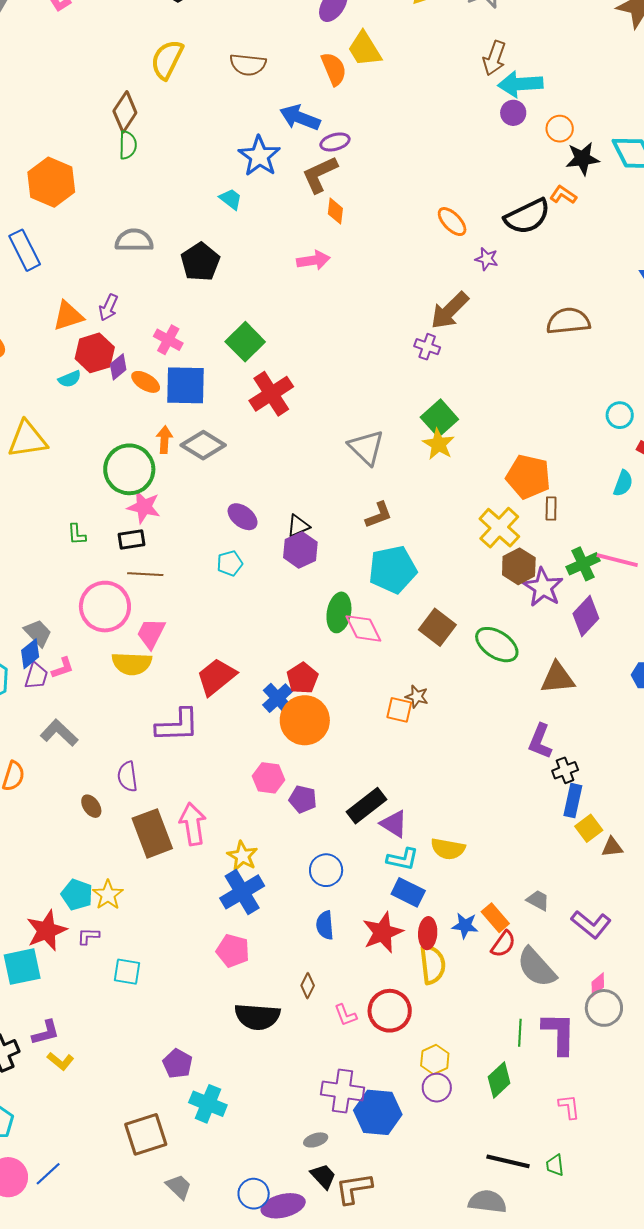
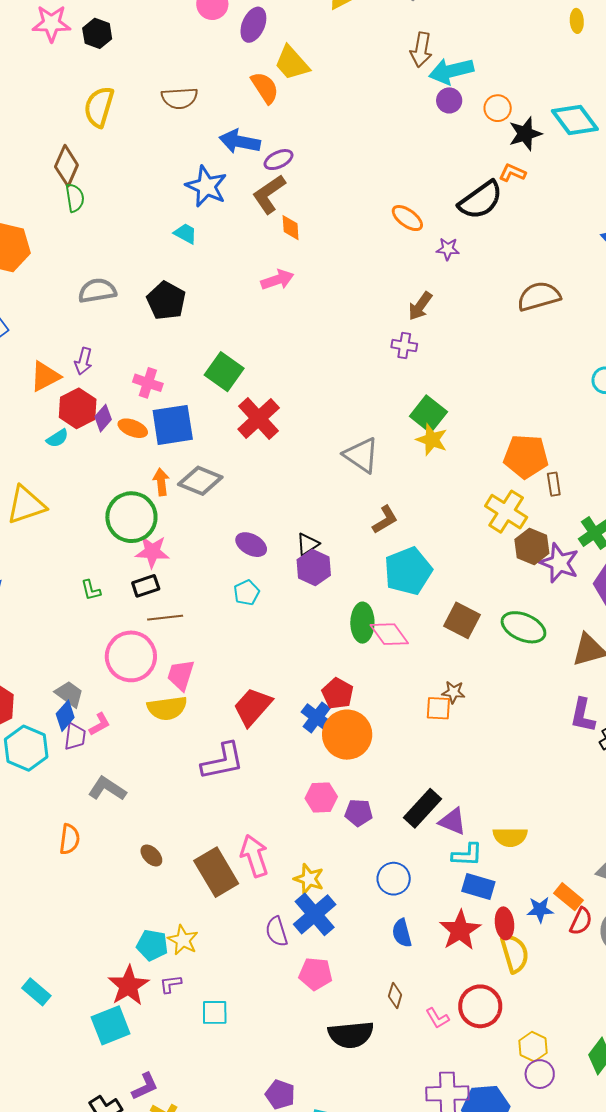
brown arrow: (450, 311) -> (420, 306), size x0.7
purple semicircle: (127, 776) -> (277, 932), moved

